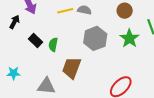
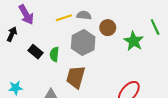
brown circle: (125, 11) -> (108, 28), moved
gray hexagon: (95, 38) -> (83, 43), moved

